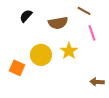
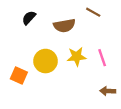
pink line: (92, 33) -> (102, 58), moved
yellow star: (69, 51) -> (77, 57), turned 30

